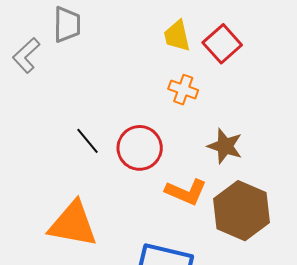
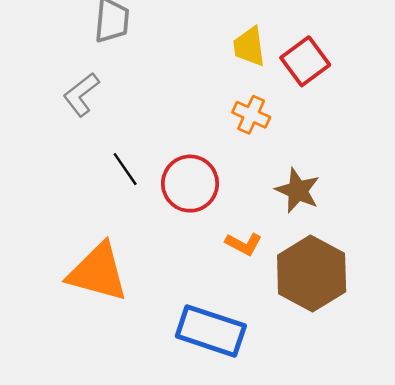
gray L-shape: (26, 55) -> (81, 95), moved
orange L-shape: (186, 192) -> (244, 244), size x0.7

